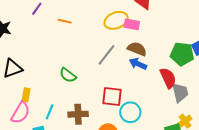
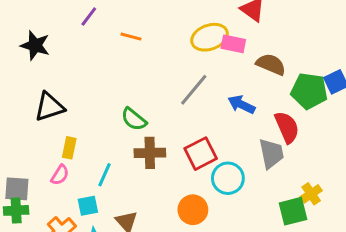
brown semicircle: (137, 49) -> (271, 64), moved
gray trapezoid: (180, 93) -> (271, 154), moved
red square: (112, 97) -> (201, 154), turned -35
pink semicircle: (20, 113) -> (60, 175), size x0.6
brown cross: (78, 114) -> (150, 153), moved

